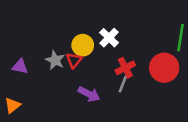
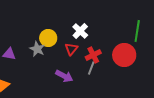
yellow circle: (83, 45) -> (48, 38), moved
red triangle: (74, 60) -> (71, 49), moved

